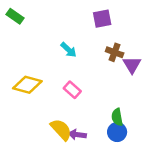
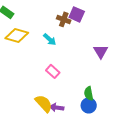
purple square: (102, 19) -> (77, 14), turned 35
brown cross: (115, 52) -> (64, 19), moved
yellow diamond: (27, 85) -> (17, 35), moved

